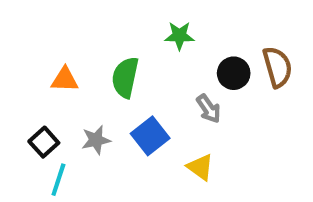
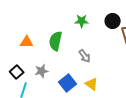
black circle: (234, 73) -> (113, 21), moved
gray arrow: (209, 109) -> (85, 56), moved
blue square: (150, 136) -> (68, 83), moved

